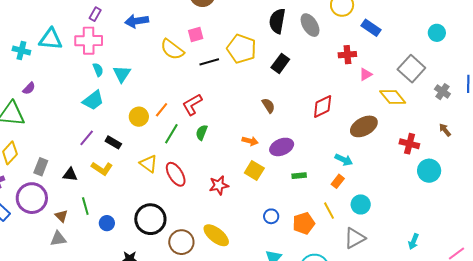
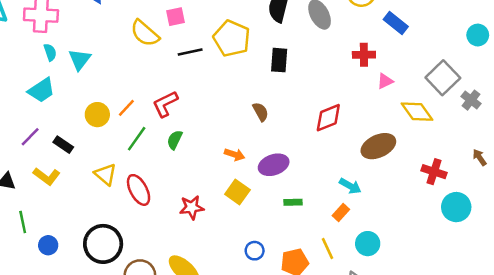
black rectangle: (280, 63) -> (279, 60), turned -36
gray cross: (442, 92) -> (471, 100), moved

